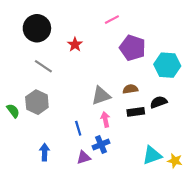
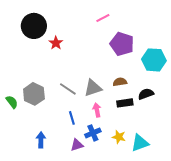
red star: (75, 45) -> (56, 43), moved
gray line: (43, 66) -> (68, 89), moved
yellow star: (175, 161) -> (119, 137), moved

